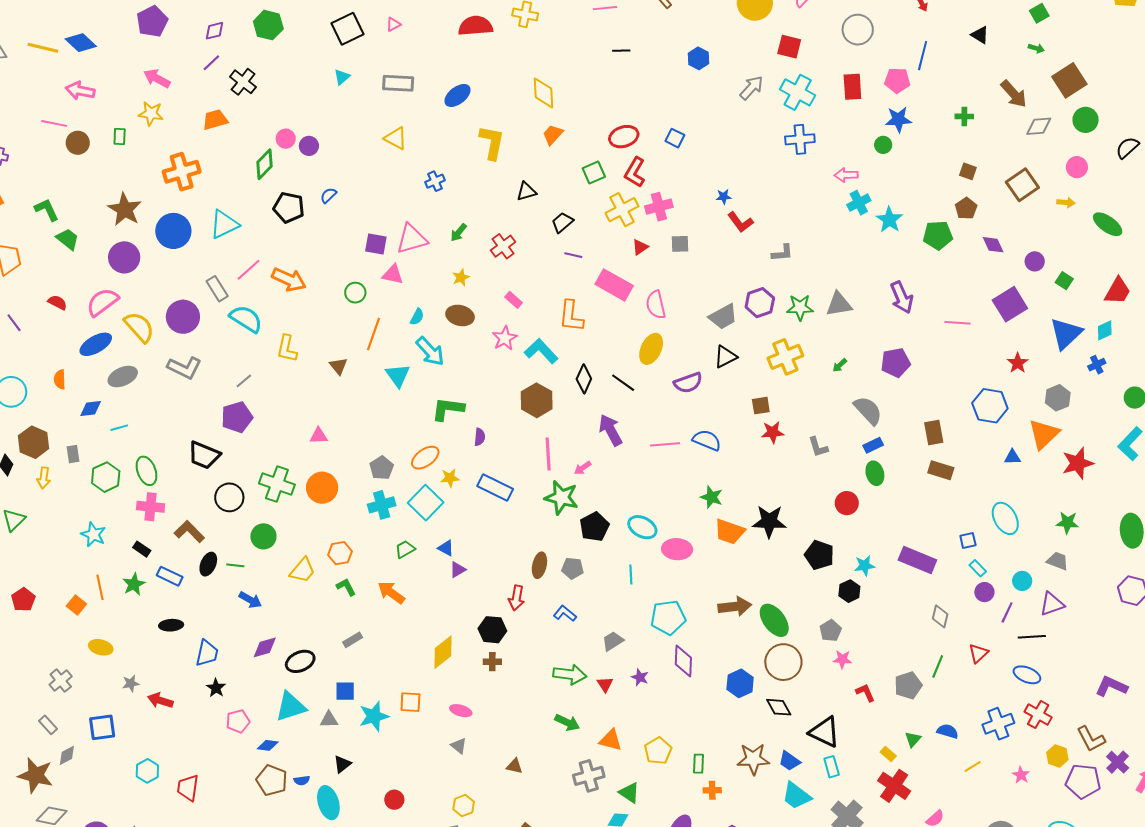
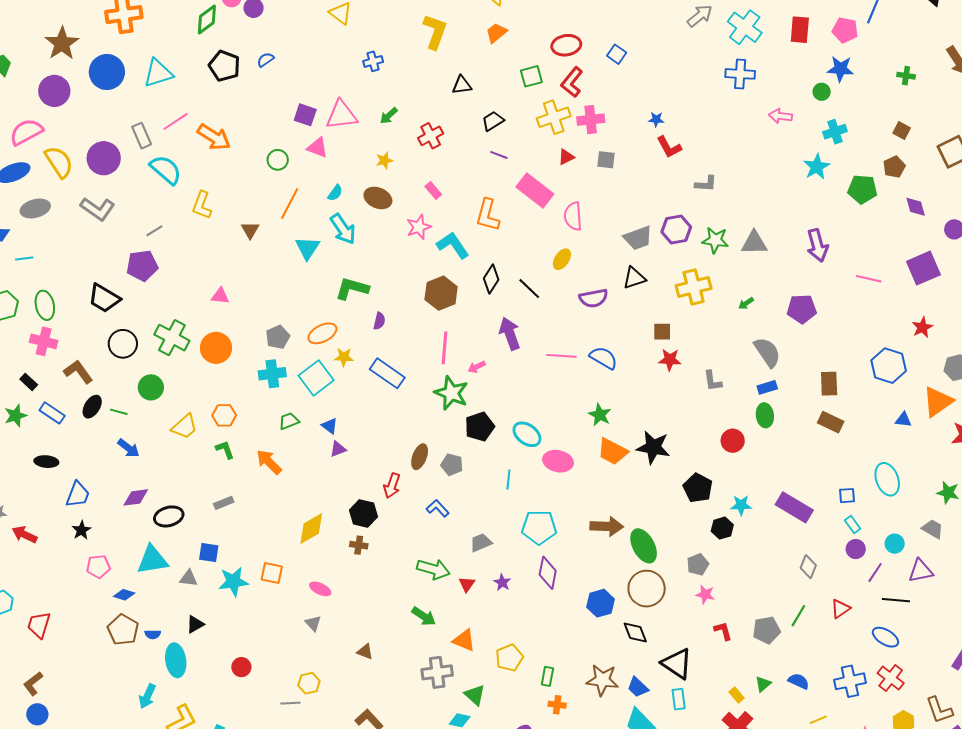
cyan cross: (859, 203) -> (835, 132), moved
yellow ellipse: (651, 349) -> (562, 259), size x0.7

